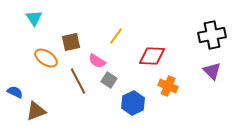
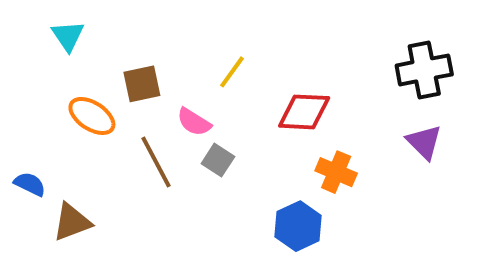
blue hexagon: (133, 103) -> (298, 226), moved

